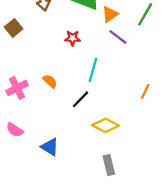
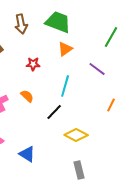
orange triangle: (110, 14) -> (65, 49), moved
purple line: (118, 37) -> (97, 69), moved
red star: (73, 38) -> (33, 64), moved

